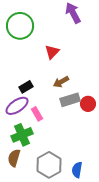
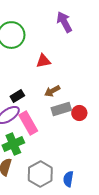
red triangle: (52, 52) -> (43, 61), turned 35
pink rectangle: (37, 114) -> (28, 123), size x1.6

